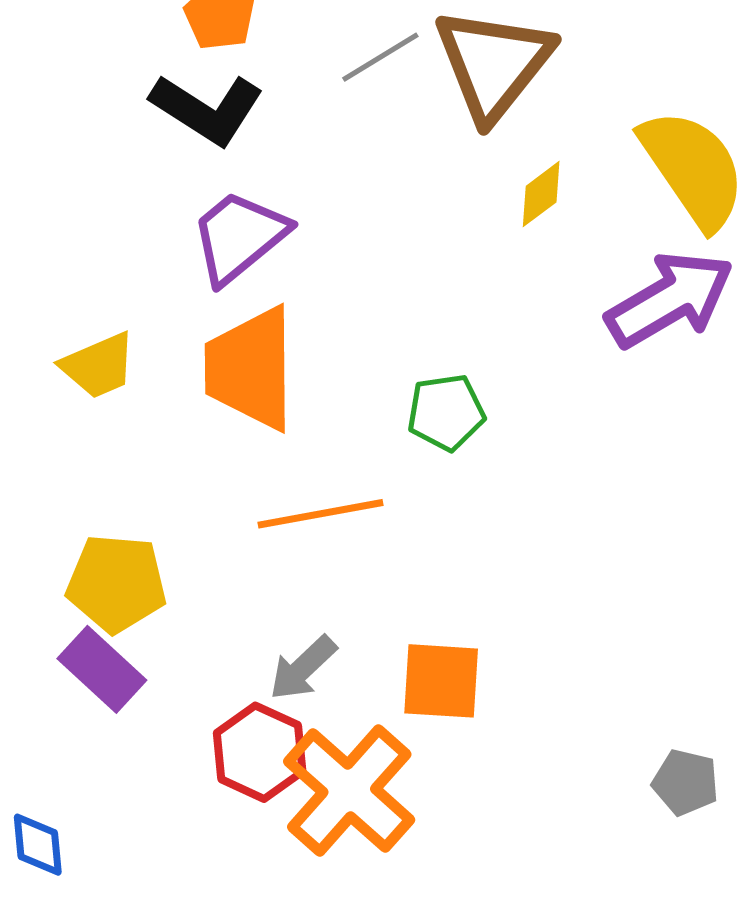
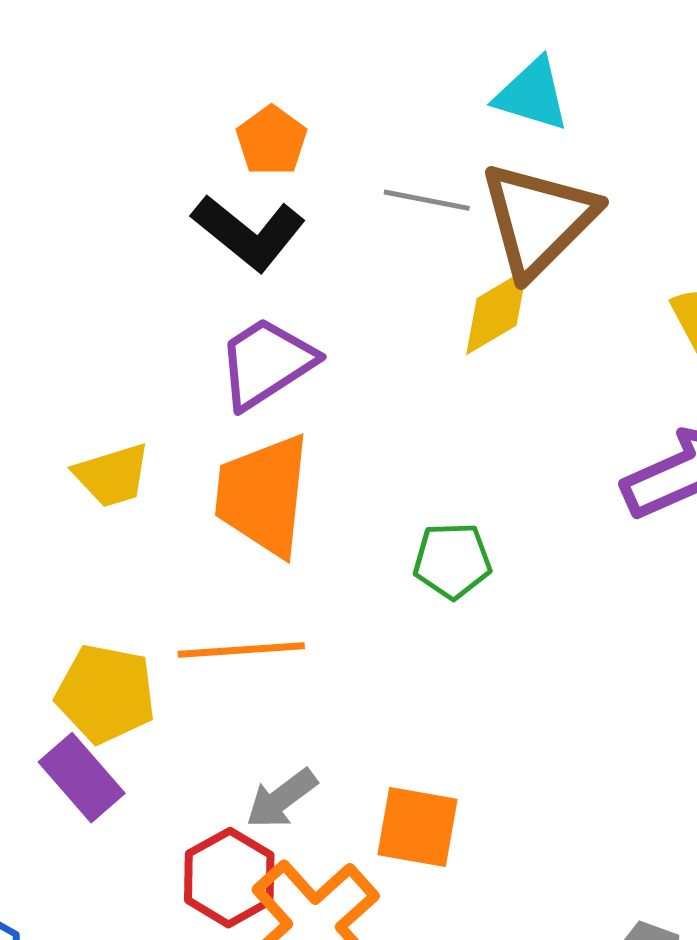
gray line: (380, 57) -> (427, 200), turned 36
yellow diamond: (541, 194) -> (497, 312), moved, size x1.4
orange line: (320, 514) -> (241, 650), moved

